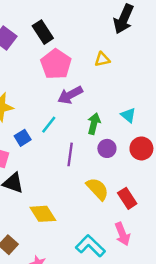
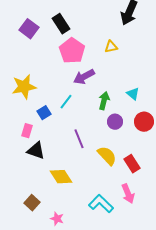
purple line: (70, 154) -> (79, 139), moved, turned -30

